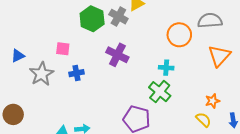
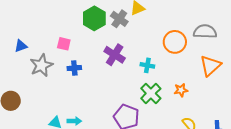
cyan cross: (166, 68) -> (147, 65), moved
orange star: (212, 101) -> (181, 90), moved

